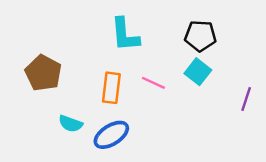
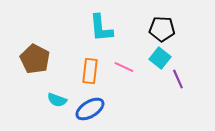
purple line: (246, 99) -> (178, 79), moved, turned -42

